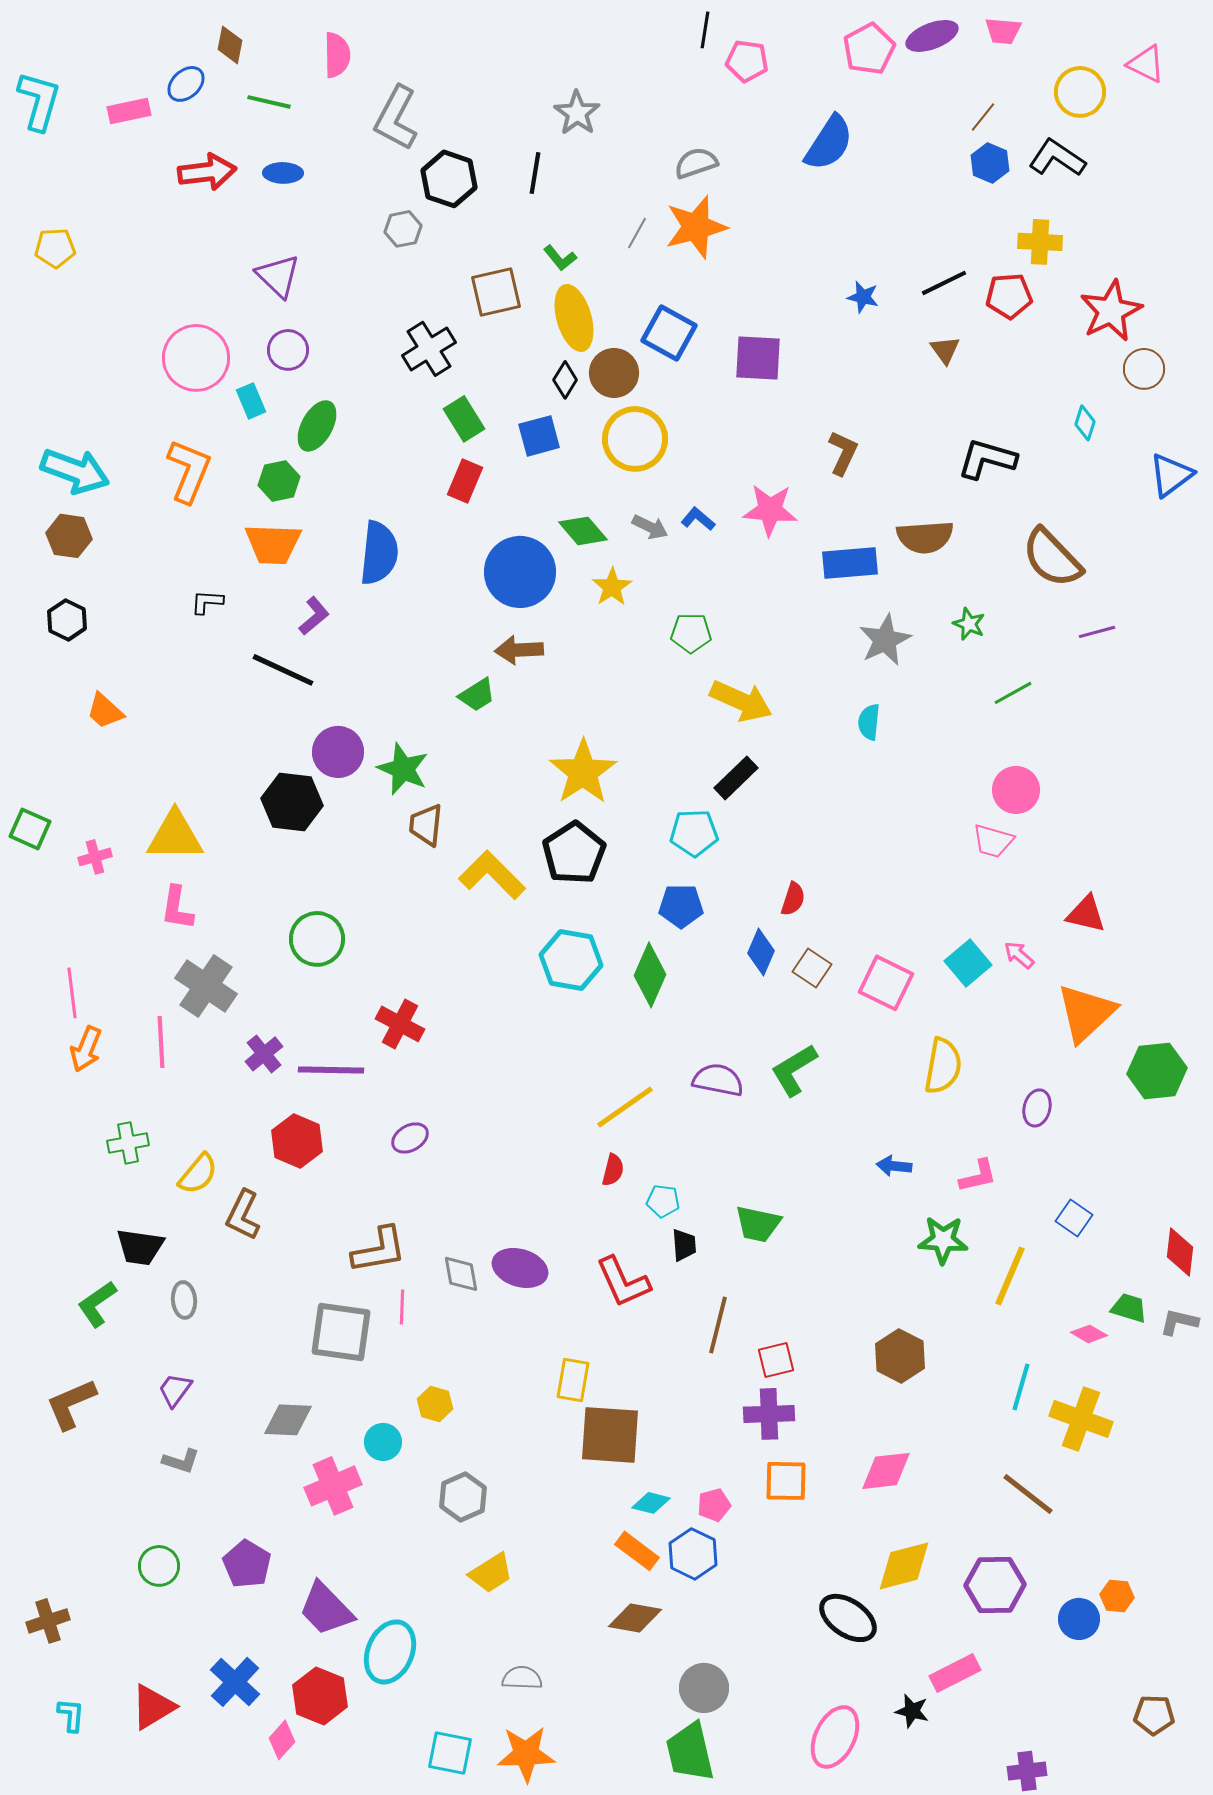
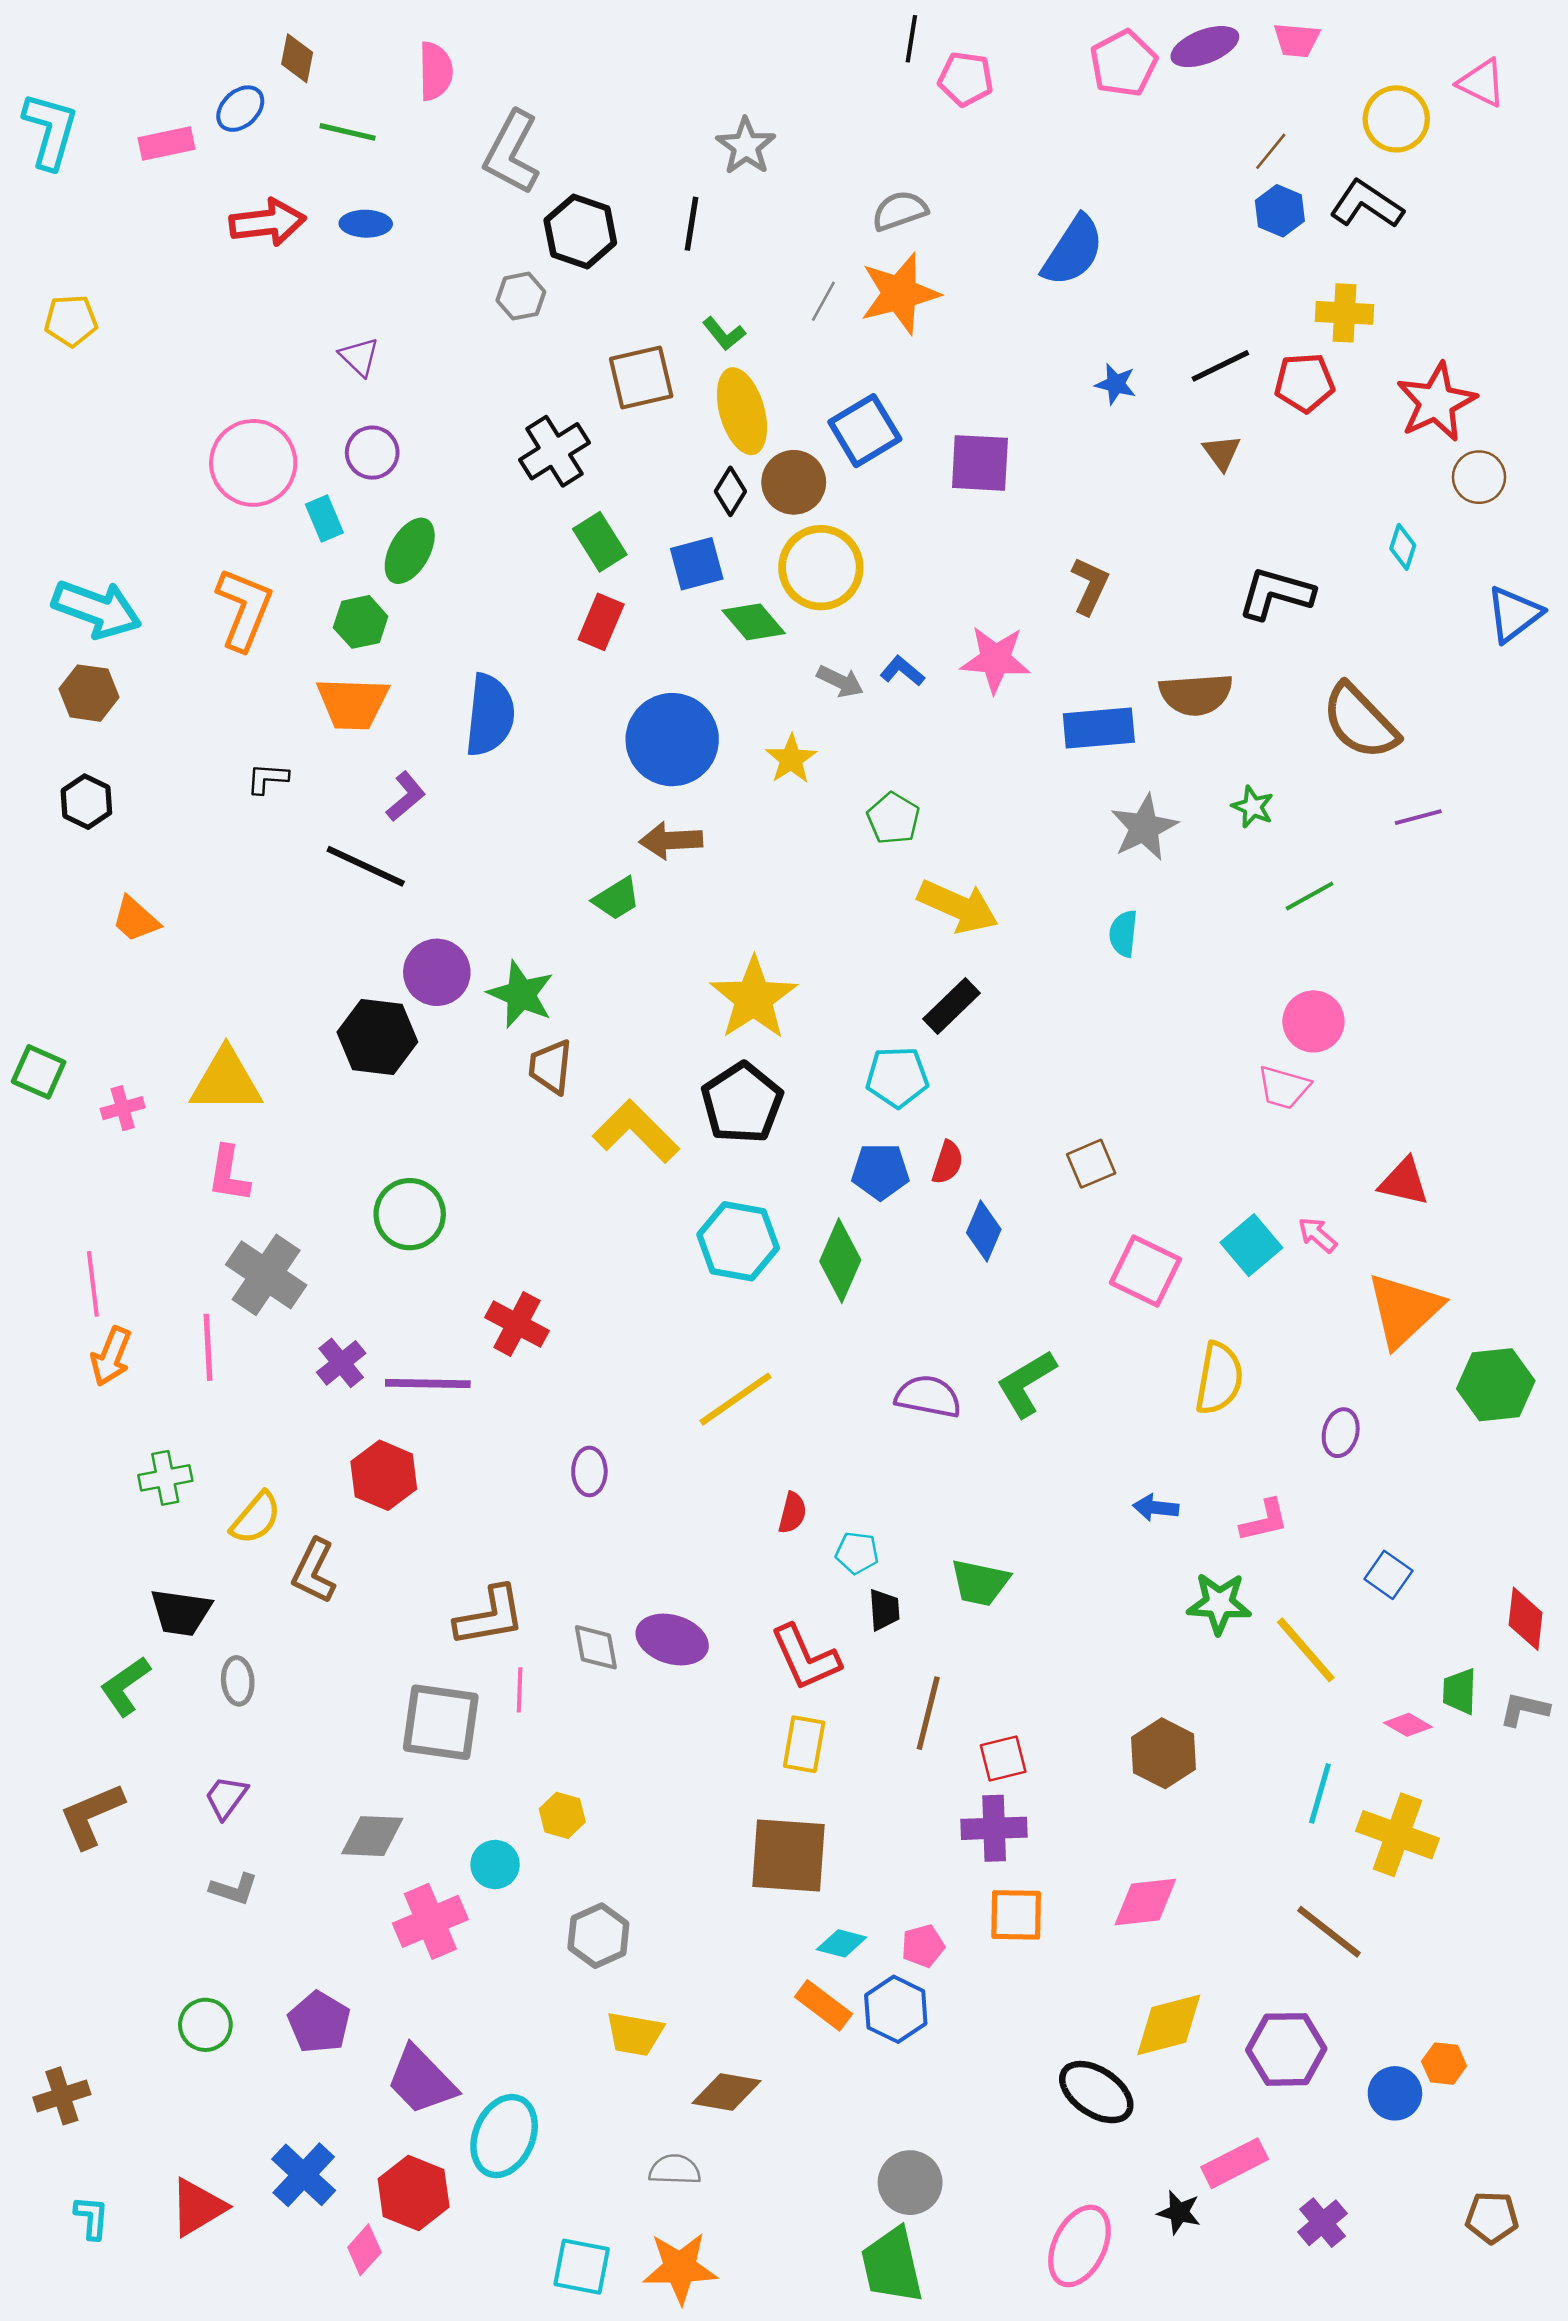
blue semicircle: (829, 143) -> (1073, 251), moved
purple triangle: (278, 276) -> (359, 357), size x0.7
blue square: (669, 333) -> (865, 431), turned 30
green diamond: (583, 531) -> (754, 622), moved
green pentagon: (691, 633) -> (893, 818), turned 30
red semicircle: (793, 899) -> (948, 1162), moved
brown square: (812, 968) -> (1091, 1164), moved, turned 33
yellow line: (625, 1107) -> (736, 1399), moved
purple ellipse: (410, 1138) -> (589, 1471), moved, turned -60
yellow line: (1010, 1276) -> (1306, 1650), turned -64
green trapezoid: (1129, 1308) -> (1460, 1691), turned -105
yellow rectangle: (573, 1380) -> (804, 1744), moved
yellow trapezoid: (491, 1573) -> (635, 2034), turned 42
brown diamond: (635, 1618) -> (726, 2092), moved
purple cross: (1027, 1771) -> (1323, 2223), moved, turned -33

